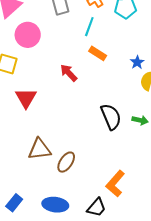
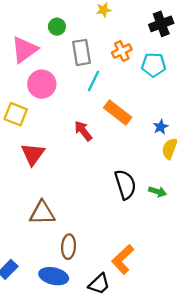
cyan line: (89, 27) -> (93, 81), moved
orange rectangle: (98, 53) -> (118, 112), size x1.4
brown ellipse: (66, 162) -> (69, 247), moved, turned -35

